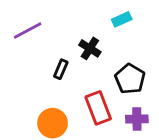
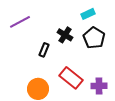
black pentagon: (130, 79) -> (94, 38), moved
red rectangle: (98, 108) -> (71, 78), turned -30

